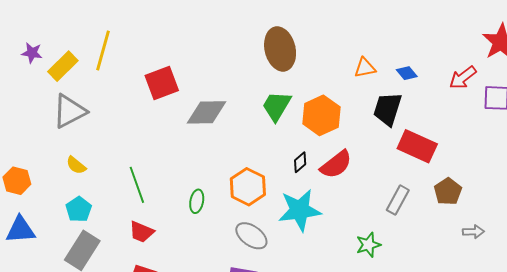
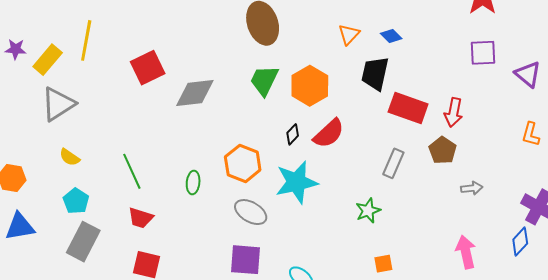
orange triangle: (365, 68) -> (349, 34), turned -30
red arrow: (463, 78) -> (454, 112), moved, turned -36

